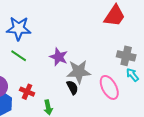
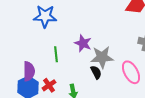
green line: (19, 56) -> (56, 54), moved, turned 49
red cross: (27, 92) -> (49, 85), moved, turned 32

